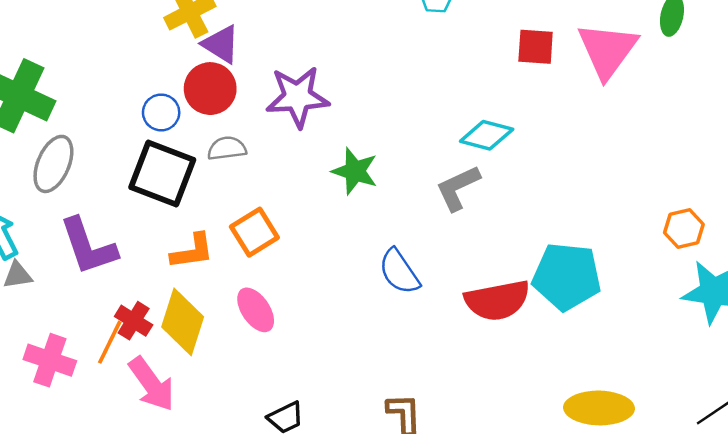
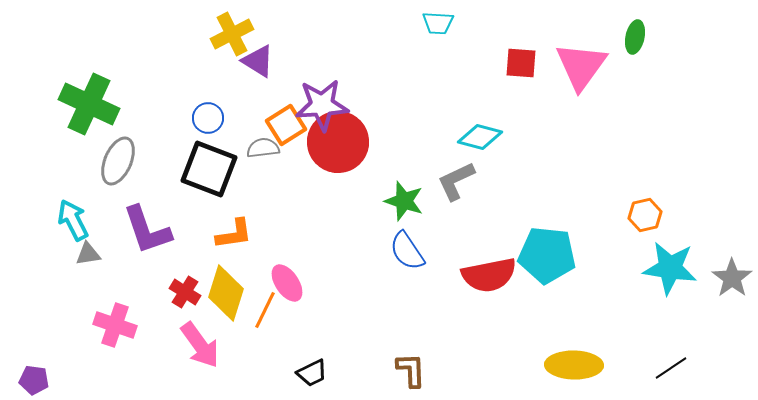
red circle: (210, 89) -> (338, 142), moved, size x1.4
green star: (355, 171) -> (404, 201), moved
orange square: (254, 232) -> (286, 125), moved
orange line: (110, 342) -> (265, 310), moved

